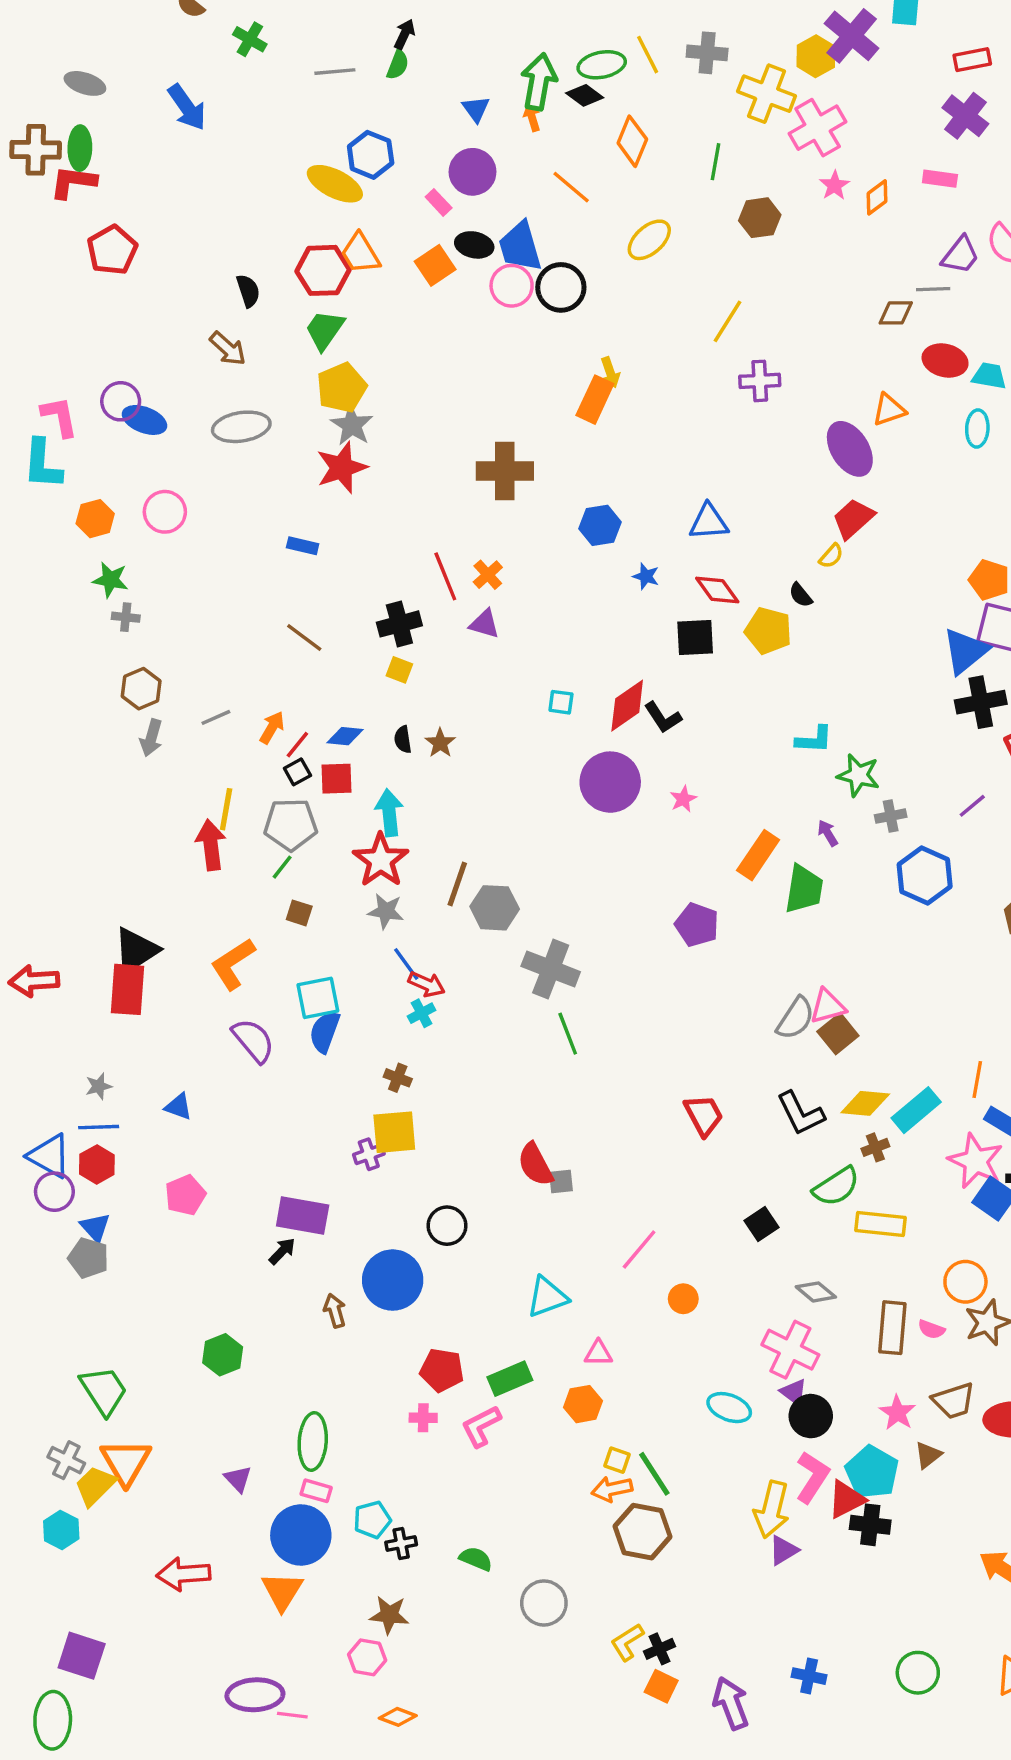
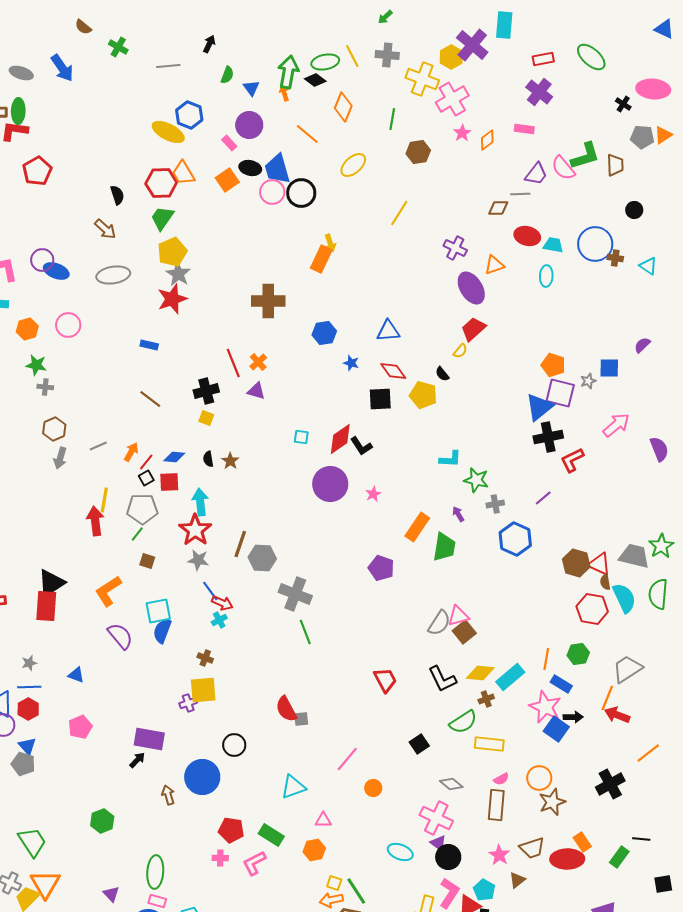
green semicircle: (398, 65) -> (227, 75), moved
blue arrow: (187, 107) -> (62, 68), moved
purple cross: (760, 381) -> (455, 248), moved, turned 30
pink semicircle: (931, 1329) -> (501, 779), moved, turned -49
green rectangle: (510, 1379) -> (271, 835), turned 55
cyan pentagon: (872, 1472) -> (484, 890), size x0.7

